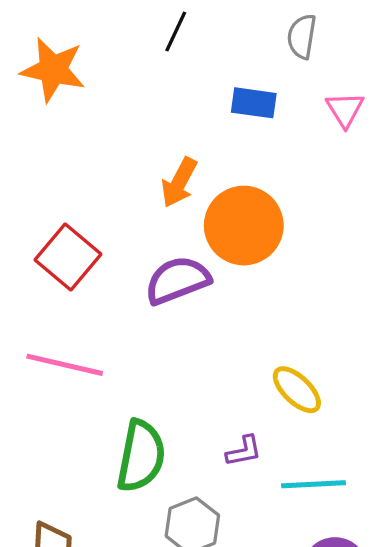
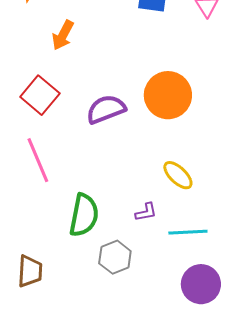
orange arrow: (179, 182) -> (63, 35), moved
orange circle: (244, 226) -> (168, 95), moved
pink line: (65, 365) -> (38, 160), turned 54

